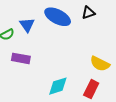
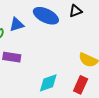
blue triangle: (27, 25) -> (17, 25), turned 49

